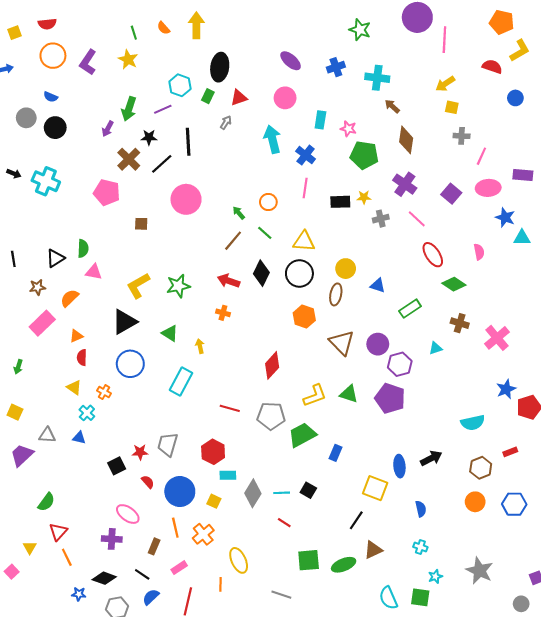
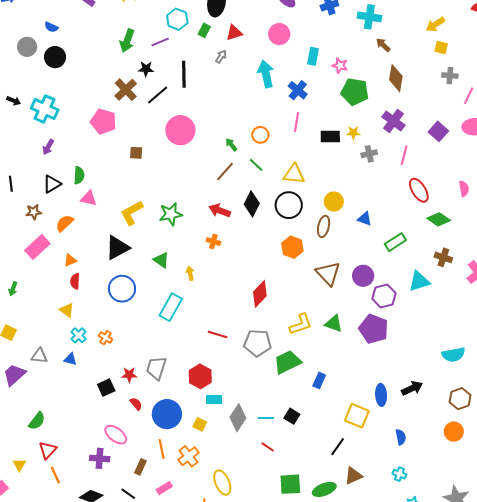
purple arrow: (108, 129) -> (48, 147), moved
pink line: (417, 219) -> (404, 155), turned 60
cyan triangle: (435, 348) -> (419, 281), size x1.6
orange cross: (104, 392) -> (106, 338), moved

